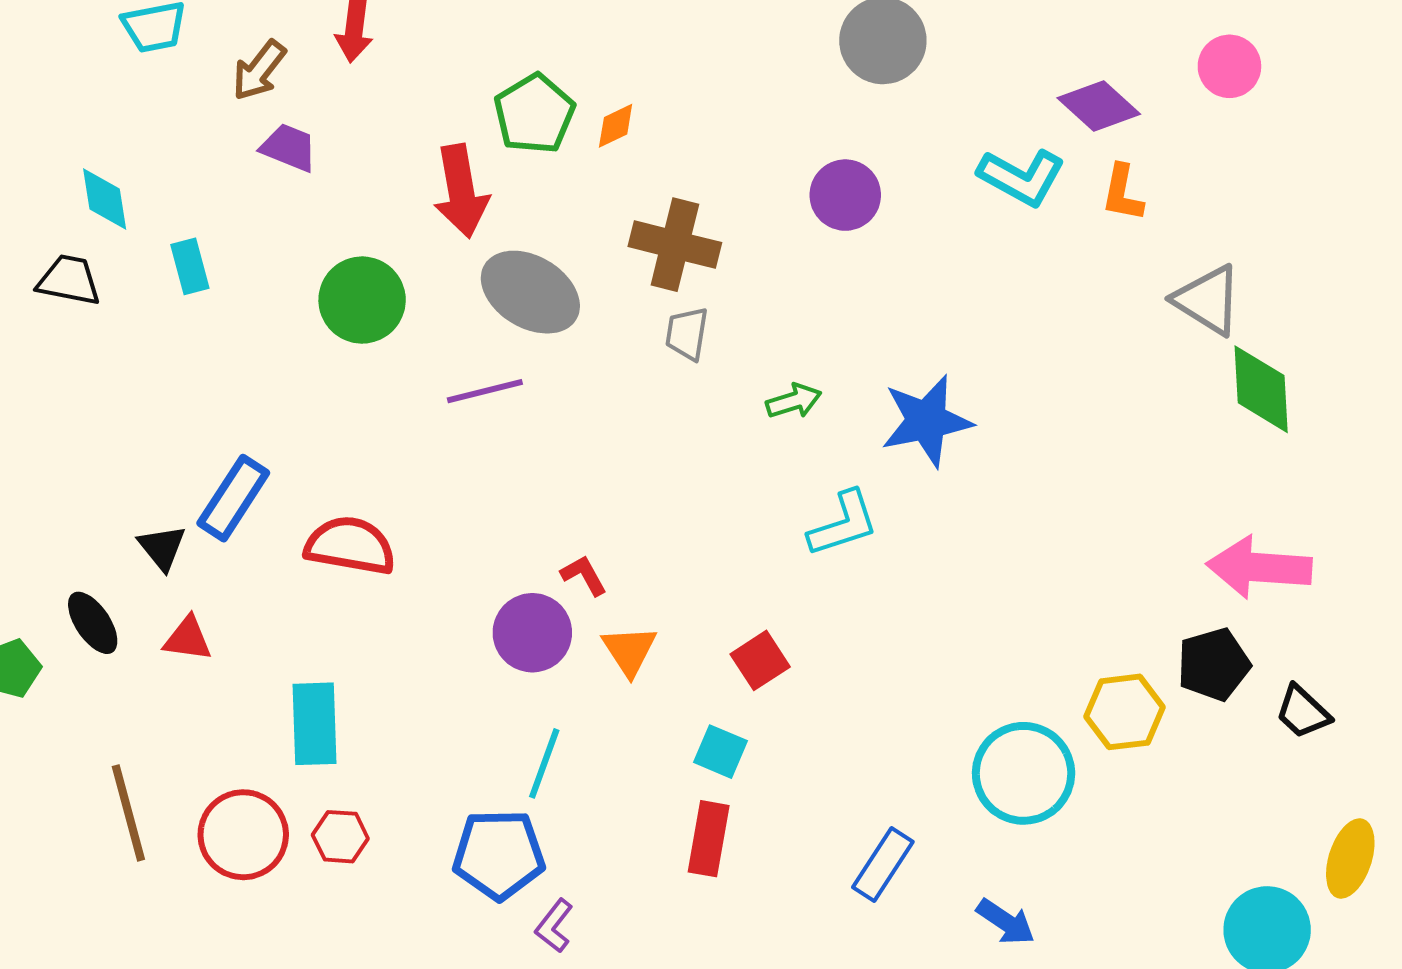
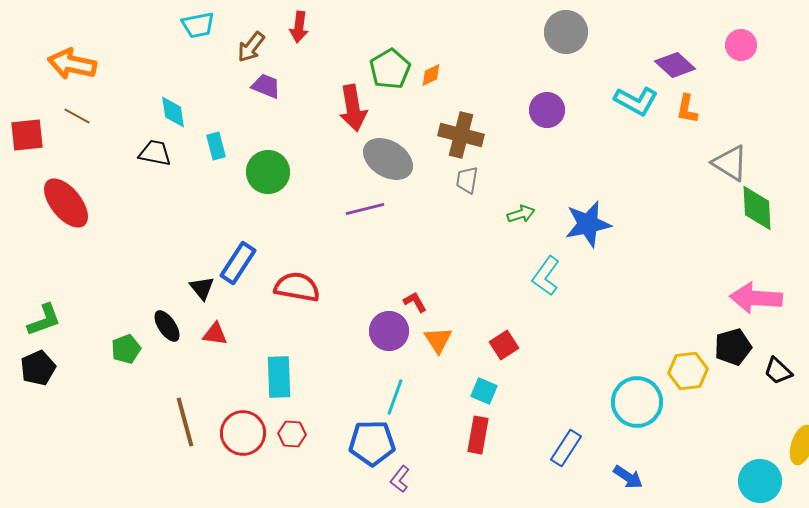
green circle: (362, 300) -> (268, 172), moved
cyan L-shape: (843, 524) -> (546, 276), turned 144

